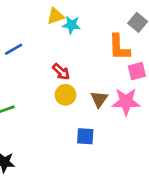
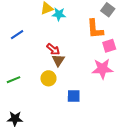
yellow circle: (66, 95) -> (48, 78), moved
brown triangle: (99, 99) -> (58, 60), moved

